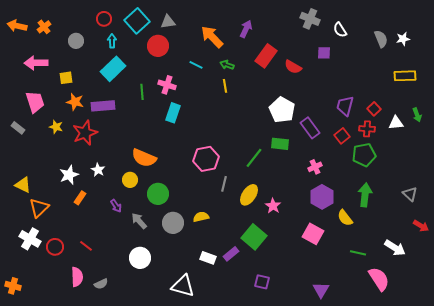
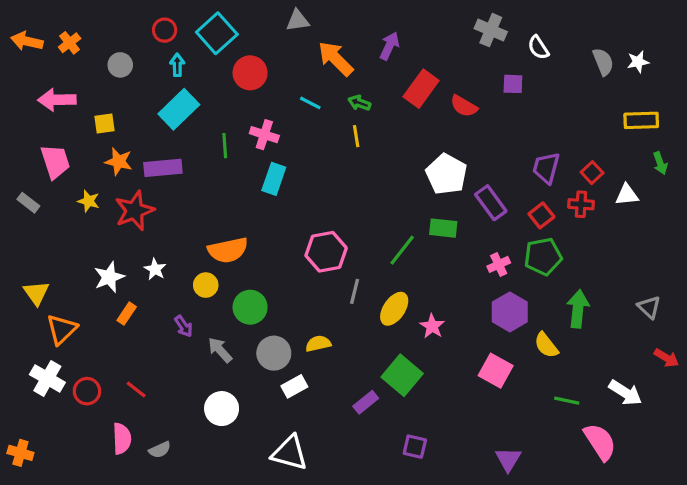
gray triangle: (168, 22) -> (298, 21), moved
green arrow: (417, 115) -> (660, 163), moved
green pentagon: (364, 155) -> (543, 257), moved
orange semicircle: (144, 158) -> (228, 250), turned -35
yellow triangle: (23, 185) -> (36, 293), turned 30
white rectangle: (208, 258) -> (294, 386), moved, turned -49

